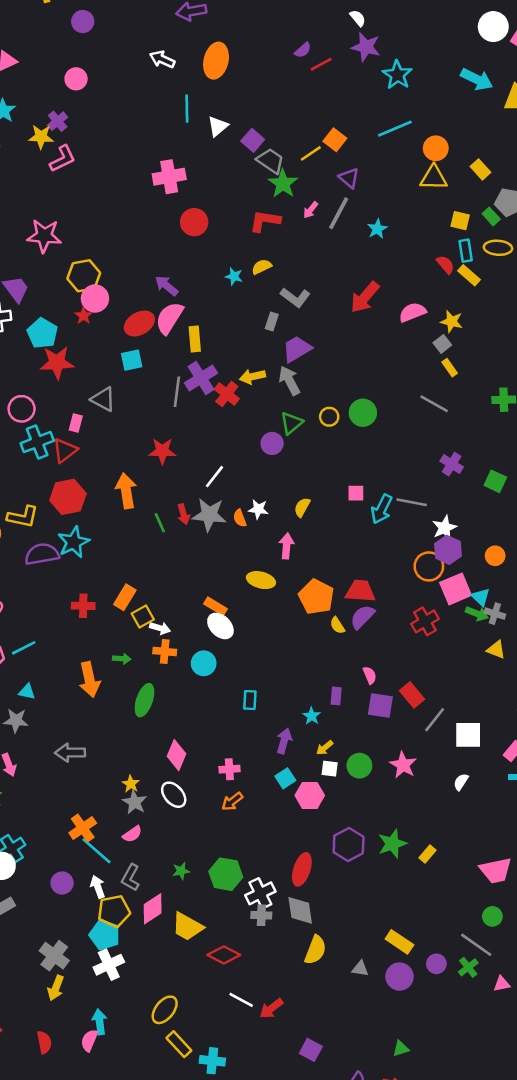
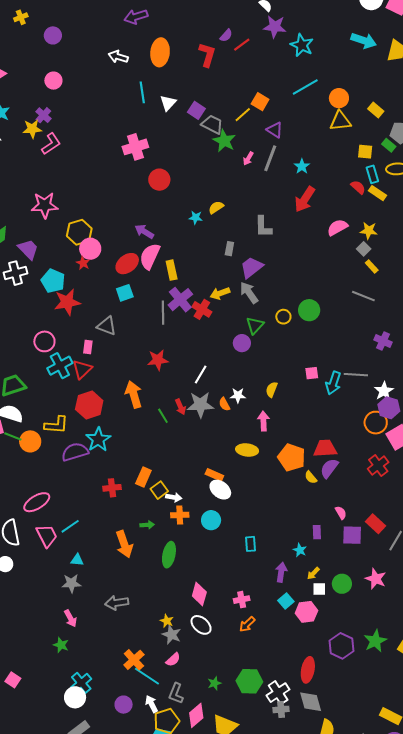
red L-shape: (265, 221) -> (207, 55), moved, turned 105
gray L-shape: (295, 297) -> (263, 227), moved, turned 60
red arrow: (365, 297) -> (305, 199), moved

